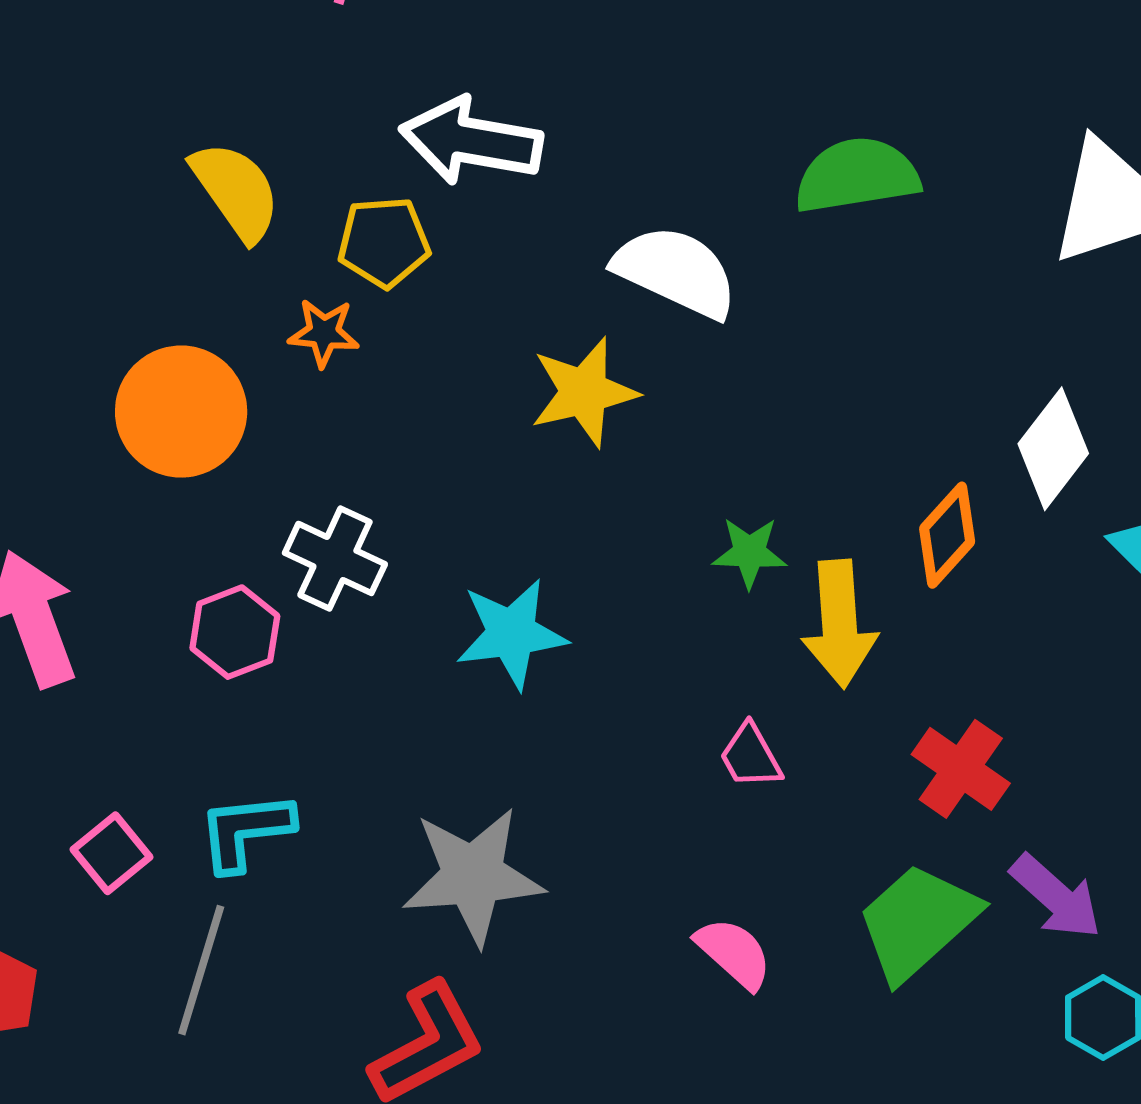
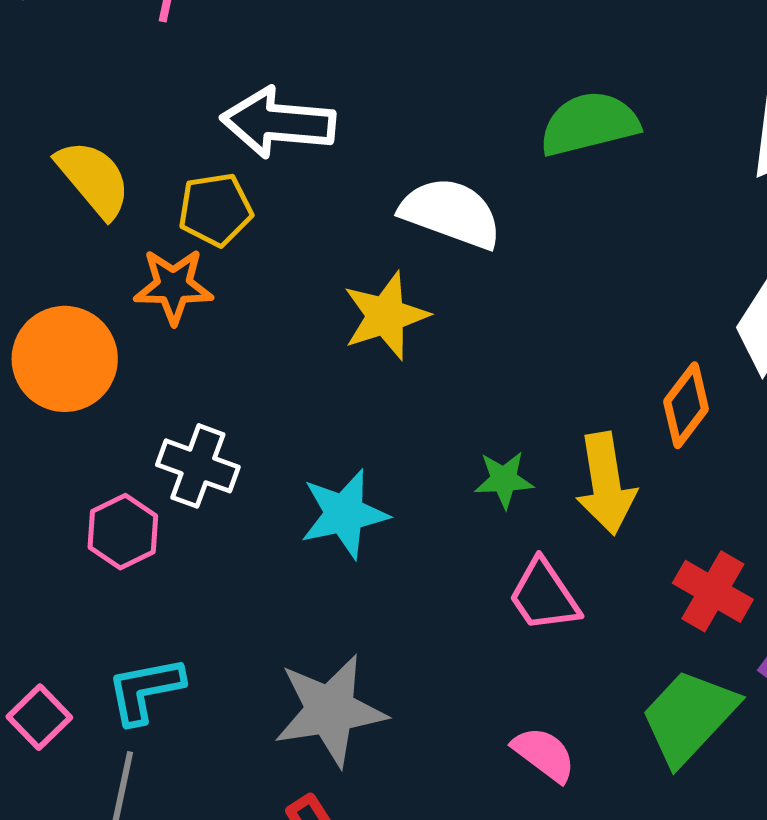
orange star: (324, 333) -> (173, 286), size x1.4
green star: (749, 552) -> (504, 480), moved
pink trapezoid: (751, 756) -> (544, 596), size x1.4

